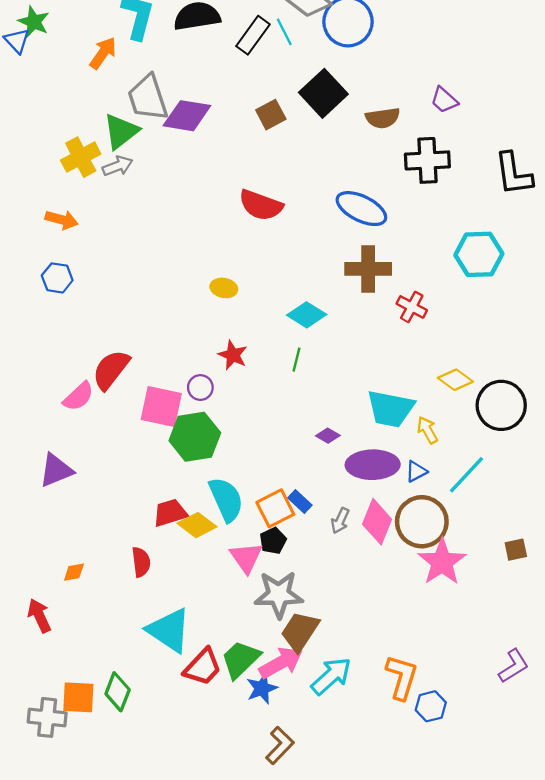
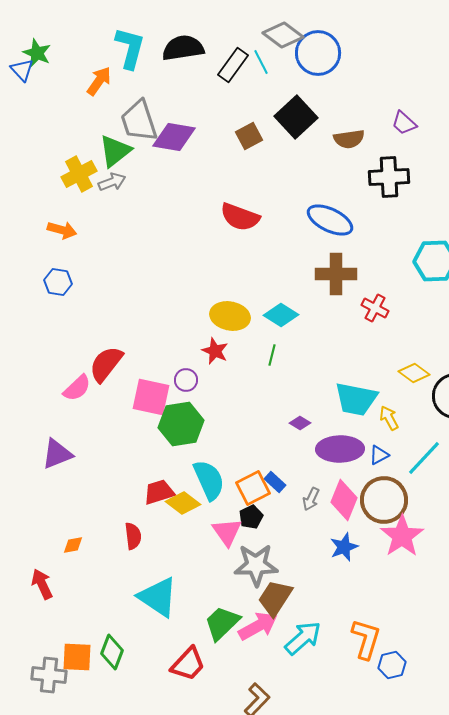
yellow ellipse: (224, 288) -> (230, 316), moved, size x1.6
red trapezoid: (203, 667) -> (188, 664), moved
blue star: (262, 688) -> (344, 547), moved

